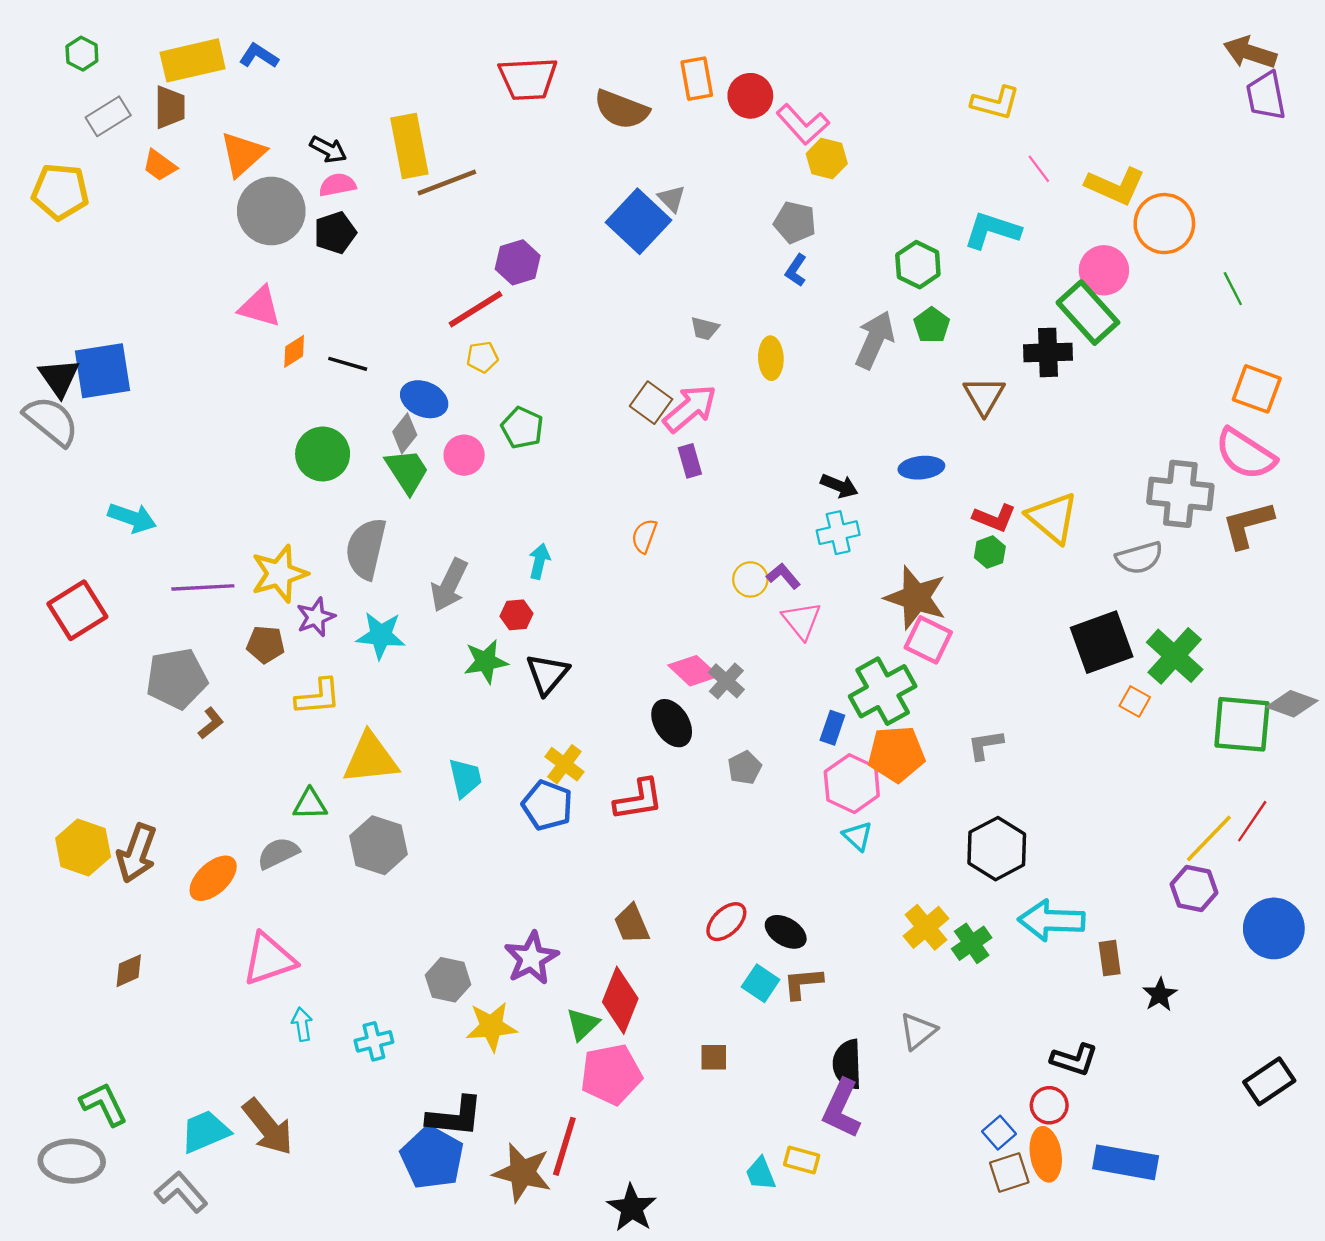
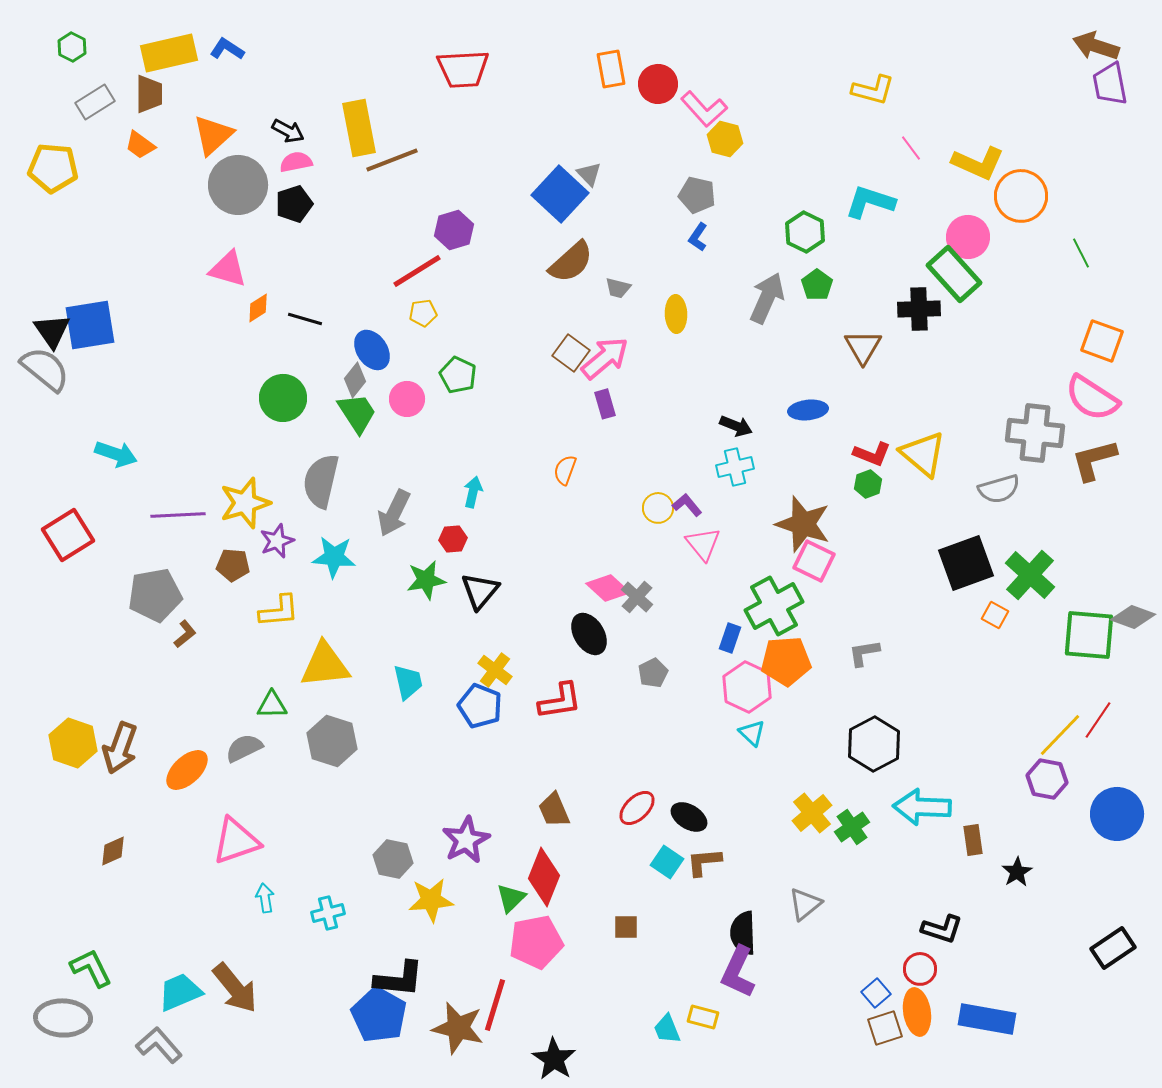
brown semicircle: (621, 109) -> (571, 262), moved, turned -63
blue ellipse: (424, 399) -> (372, 350), turned 33

